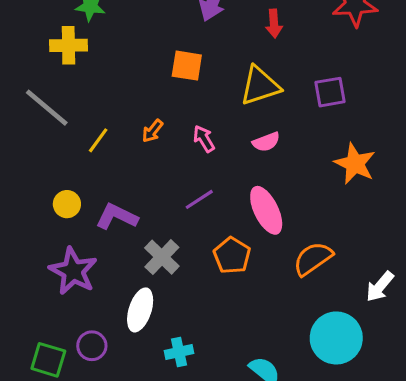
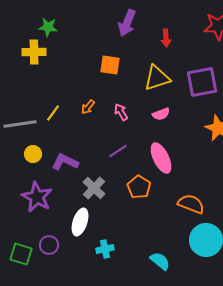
purple square: (330, 92) -> (202, 82), size x1.5
gray line: (47, 108) -> (20, 124), moved, turned -48
orange semicircle: (313, 259) -> (191, 204), moved, turned 56

